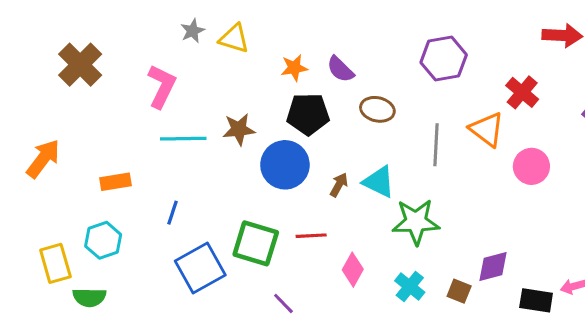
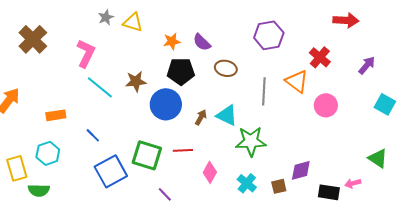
cyan line: (183, 139) -> (100, 87), turned 40
blue line: (173, 213) -> (93, 135), turned -63
brown square: (459, 291) -> (279, 186), turned -35

